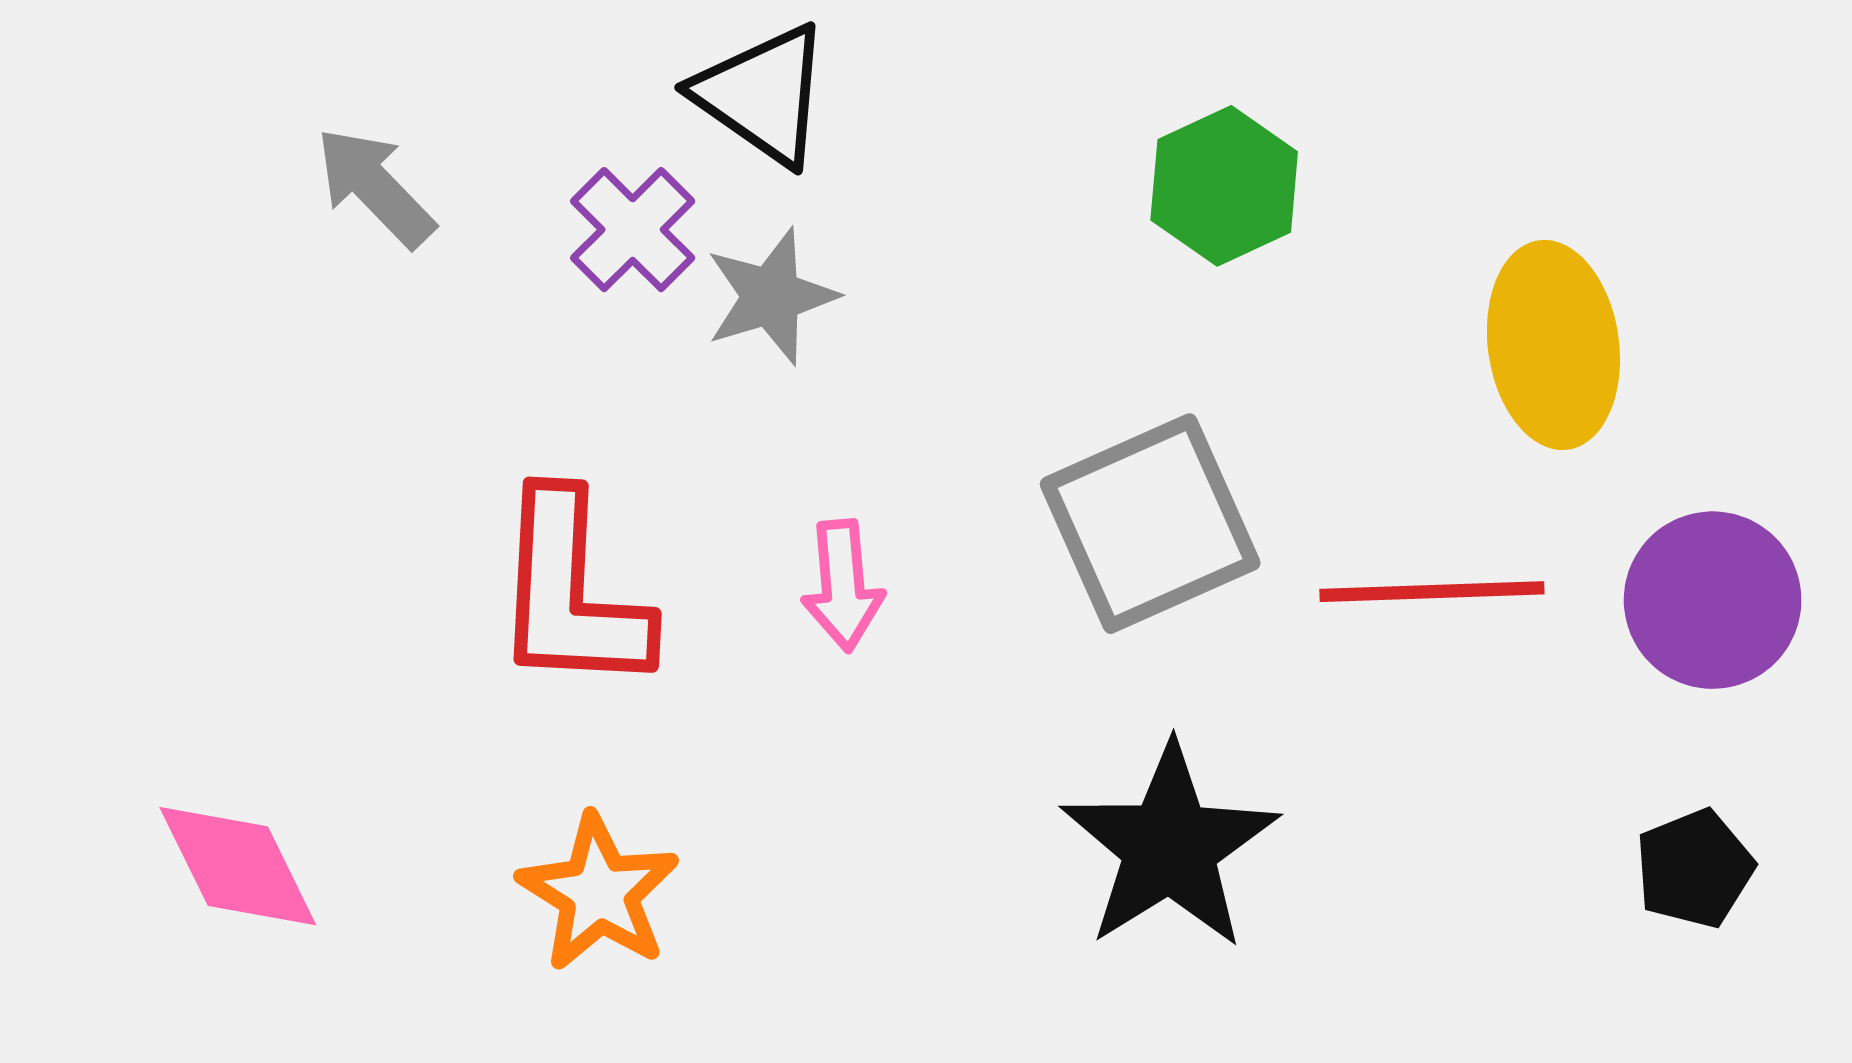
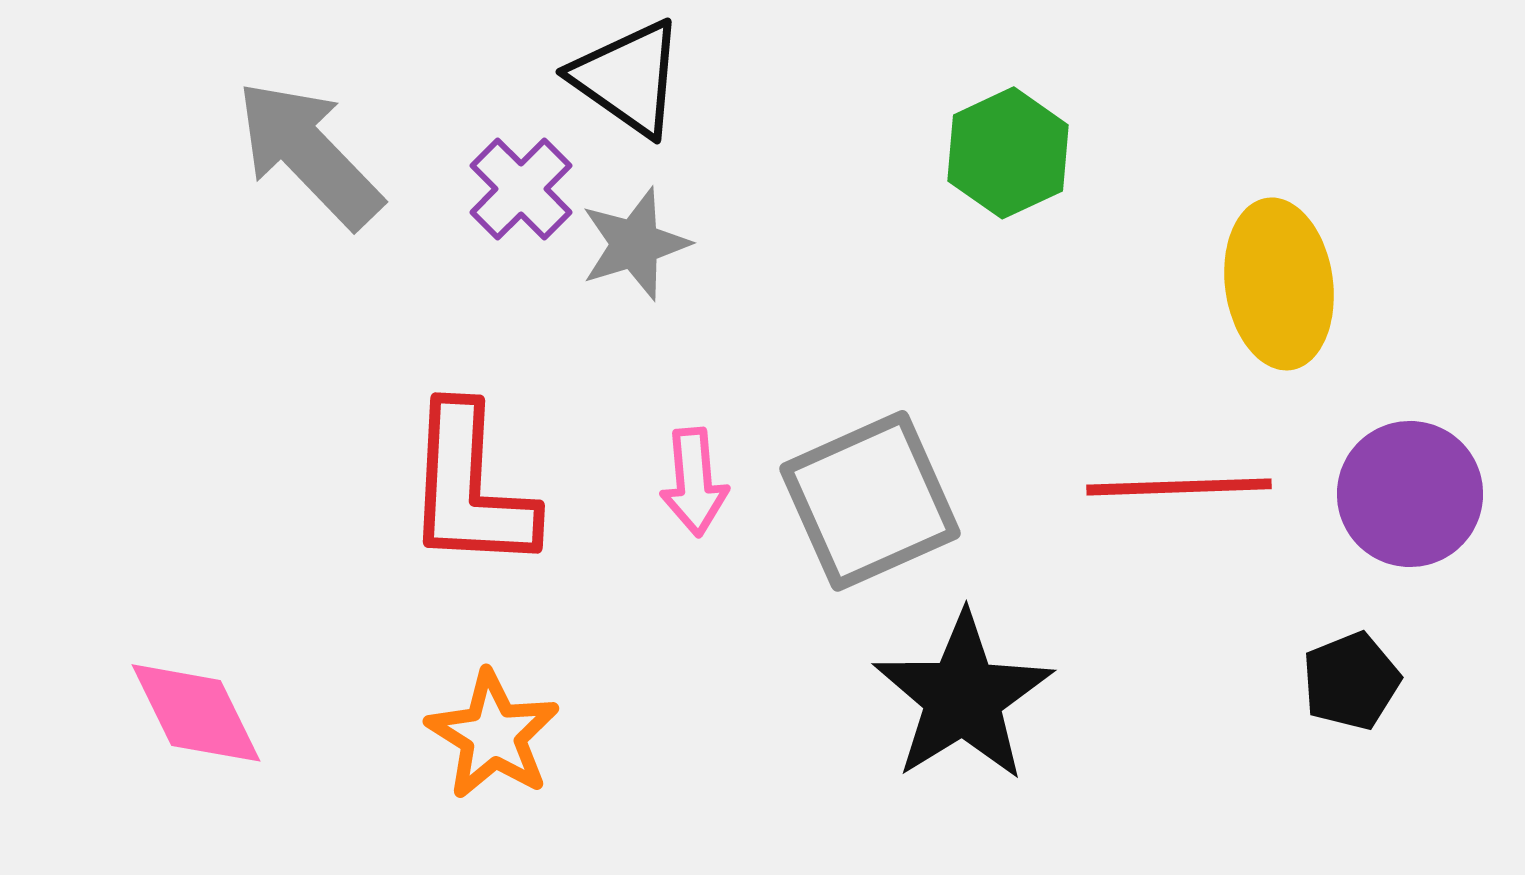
gray arrow: (375, 187) -> (309, 154), size x1.5
gray square: (1150, 524) -> (870, 501), moved
black pentagon: (1694, 869) -> (1351, 681), moved

